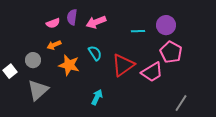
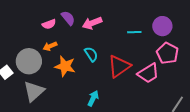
purple semicircle: (72, 17) -> (68, 18), turned 133
gray circle: (33, 60) -> (29, 61), size x1.6

